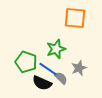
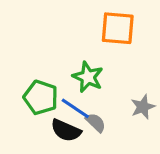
green star: (56, 49) -> (88, 77), turned -30
gray star: (79, 68) -> (143, 107), moved

